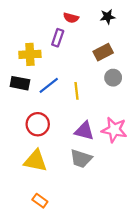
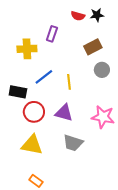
red semicircle: (71, 18) -> (78, 16), moved
black rectangle: (20, 83) -> (18, 92), moved
purple triangle: (84, 131) -> (64, 113), moved

